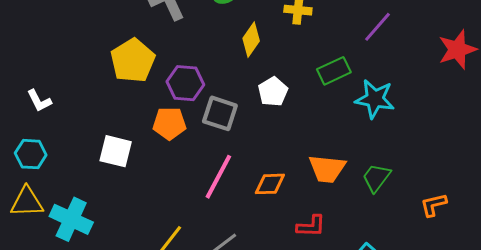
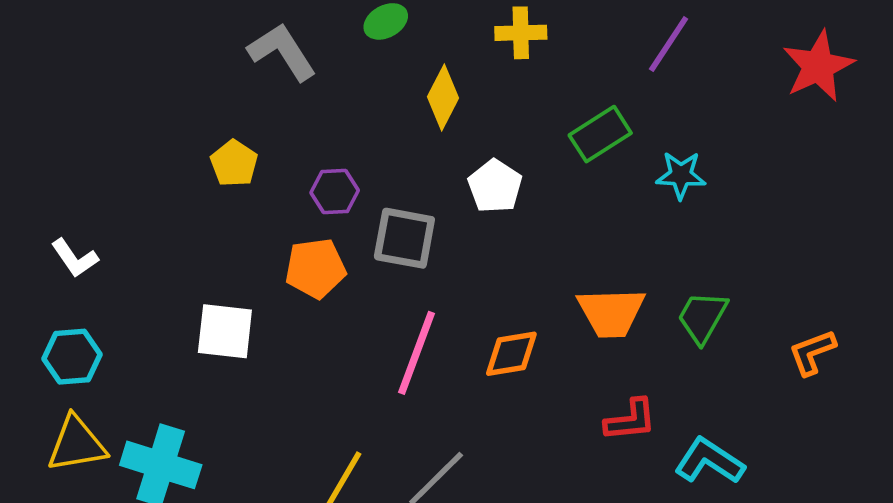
yellow pentagon: (133, 61) -> (234, 163), size x0.6
purple hexagon: (185, 83) -> (335, 192), size x0.7
cyan star: (375, 99) -> (681, 175), size x0.7
red L-shape: (311, 226) -> (631, 420), moved

